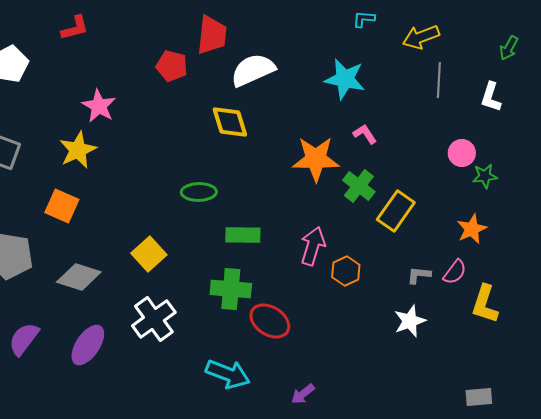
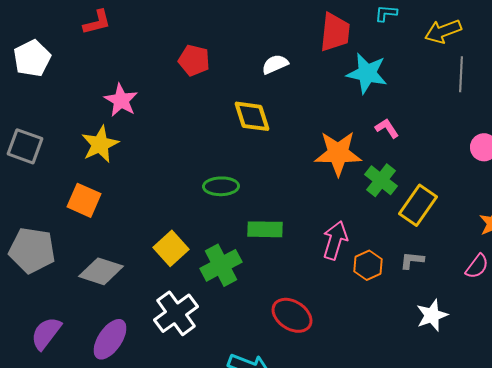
red trapezoid: (212, 35) -> (335, 32), moved
white semicircle: (253, 70) -> (275, 64), size x0.6
gray L-shape: (419, 275) -> (412, 260), moved
green cross: (231, 289) -> (221, 265), moved, turned -33

